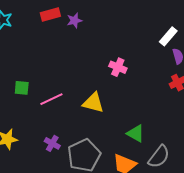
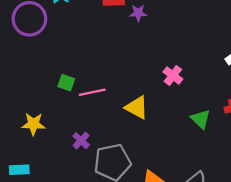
green square: (22, 88) -> (66, 83), moved
green triangle: (136, 133) -> (201, 119), moved

